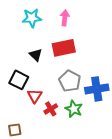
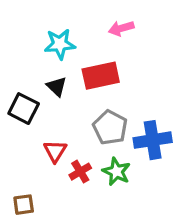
cyan star: (32, 18) -> (60, 44), moved
pink arrow: (65, 18) -> (121, 28), moved, turned -112
black square: (19, 80) -> (24, 109), moved

